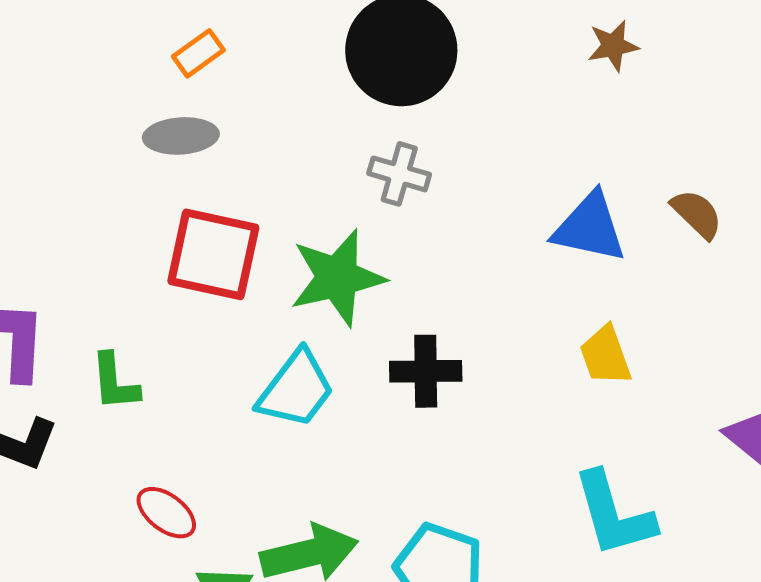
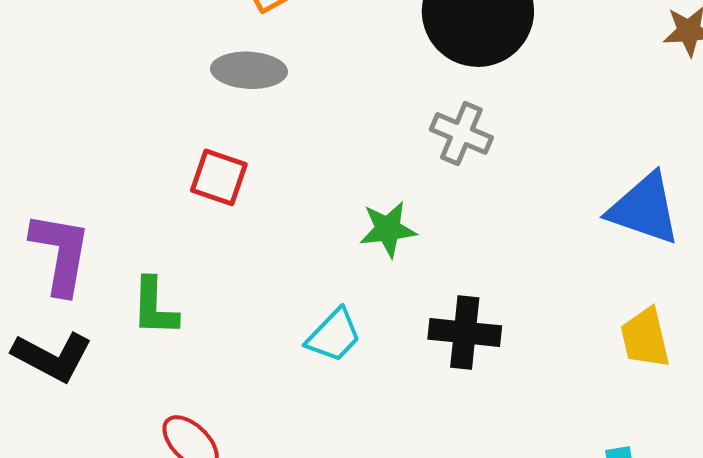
red square: (213, 254) -> (219, 177), moved, size x0.6
green star: (337, 278) -> (388, 229), size x0.6
cyan trapezoid: (296, 389) -> (334, 335), size x0.7

